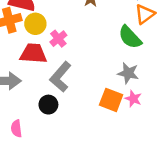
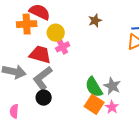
yellow circle: (35, 24) -> (56, 33), moved
green semicircle: (130, 37) -> (94, 87), moved
gray L-shape: (60, 77) -> (43, 78), moved

